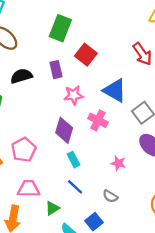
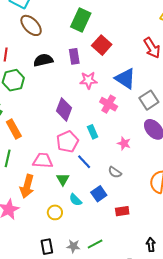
purple diamond: (64, 130) -> (64, 109), moved
pink pentagon: (24, 150) -> (67, 142), moved
cyan rectangle: (73, 160) -> (93, 132), moved
green triangle: (52, 208) -> (63, 179), turned -32

